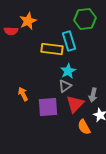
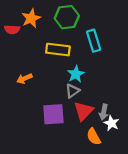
green hexagon: (85, 19) -> (67, 17), moved
cyan rectangle: (69, 41) -> (94, 41), moved
orange arrow: (23, 94) -> (24, 79), moved, turned -88
gray arrow: (93, 95) -> (104, 112), moved

